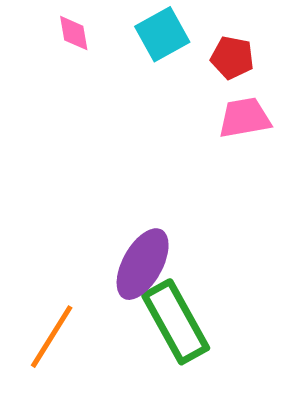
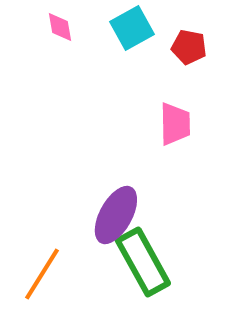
pink trapezoid: (245, 118) -> (175, 124), moved, turned 99

